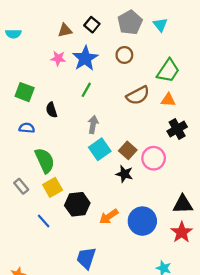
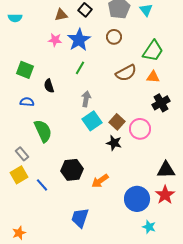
yellow square: (53, 187) -> (19, 175), moved
blue circle: (142, 221) -> (137, 199), moved

